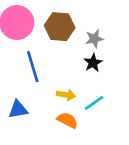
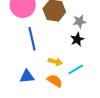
blue triangle: (18, 109) -> (27, 76), moved

